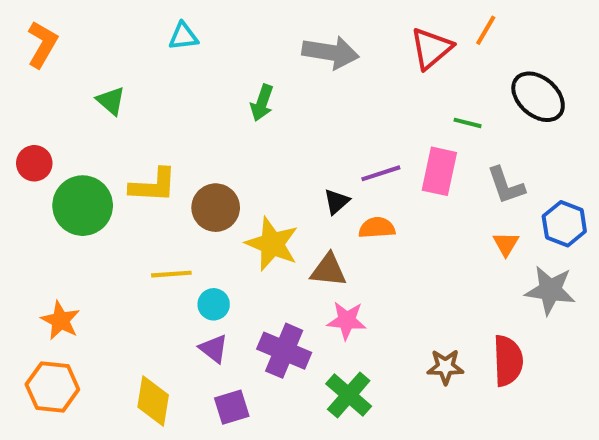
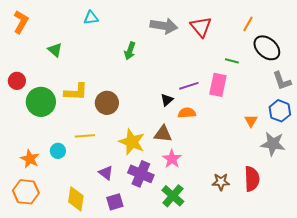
orange line: (486, 30) -> (248, 24), moved
red triangle: (431, 48) -> (201, 27), moved, turned -30
gray L-shape: (506, 185) -> (282, 81), moved
yellow star: (272, 244) -> (132, 142), moved
cyan circle: (214, 304) -> (58, 151), moved
pink star: (347, 320) -> (172, 159), turned 30

